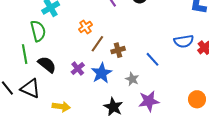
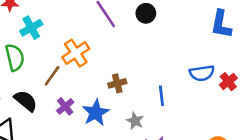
orange cross: (85, 27) -> (76, 53), size x1.5
brown line: (97, 44) -> (52, 76), moved
blue line: (152, 59) -> (161, 96), turned 35

